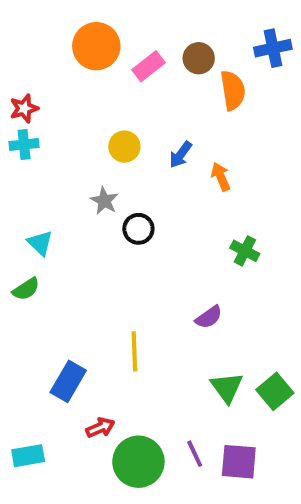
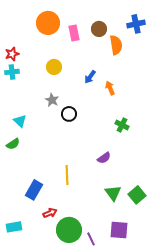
pink rectangle: (148, 66) -> (74, 33), turned -63
yellow circle: (124, 147) -> (54, 67), moved
purple line: (195, 454) -> (91, 239), moved

